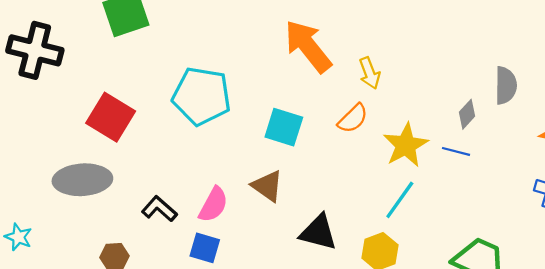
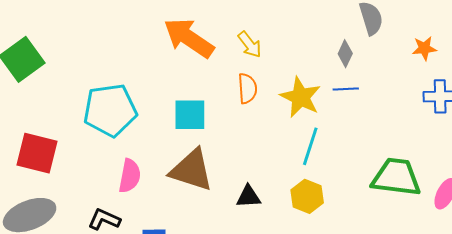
orange semicircle: (353, 118) -> (247, 88), turned -32
brown triangle: (267, 186) -> (192, 170), size x1.5
pink semicircle: (213, 205) -> (130, 176), moved
black triangle: (318, 232) -> (248, 197), size x0.7

